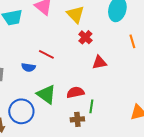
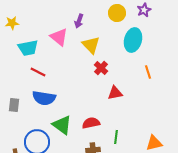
red line: (46, 54) -> (38, 72), moved
blue semicircle: (28, 67) -> (44, 98), size x1.6
green line: (91, 106) -> (116, 137), moved

